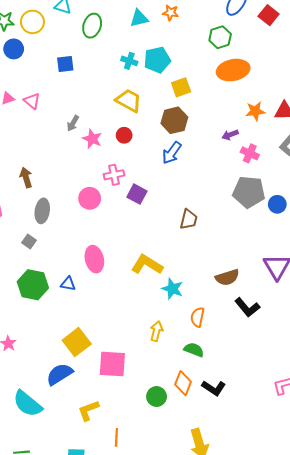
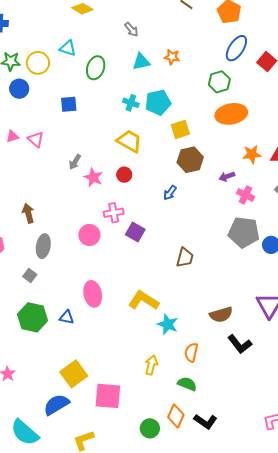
brown hexagon: (174, 120) -> (190, 160), moved
blue arrow: (172, 153) -> (170, 193), size x0.7

